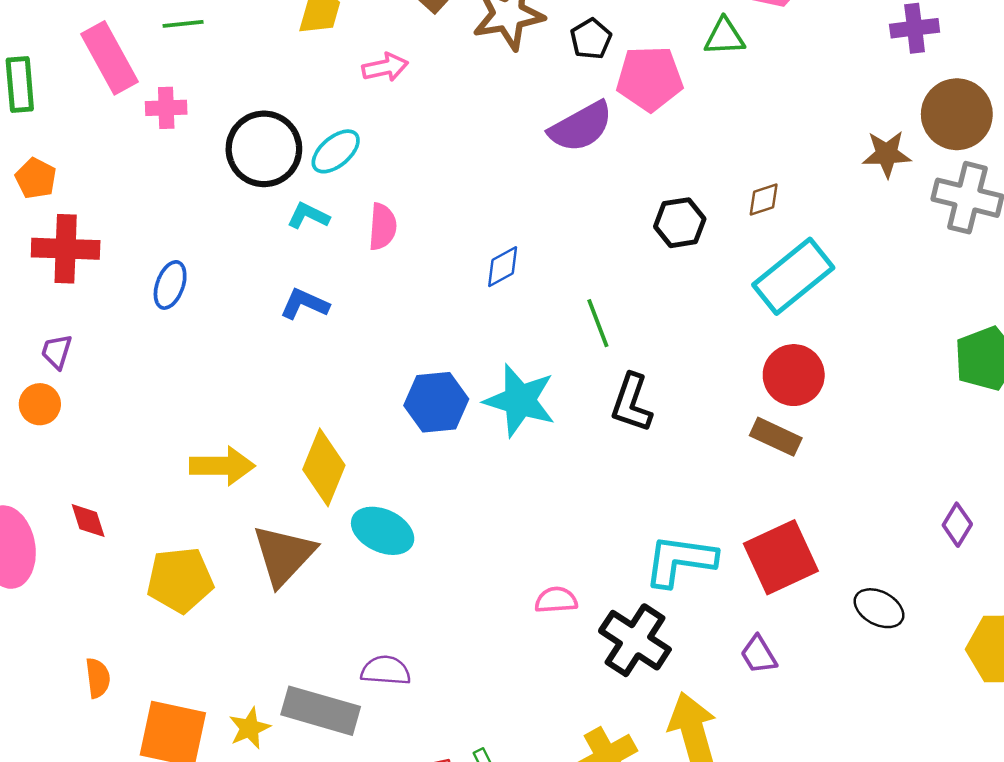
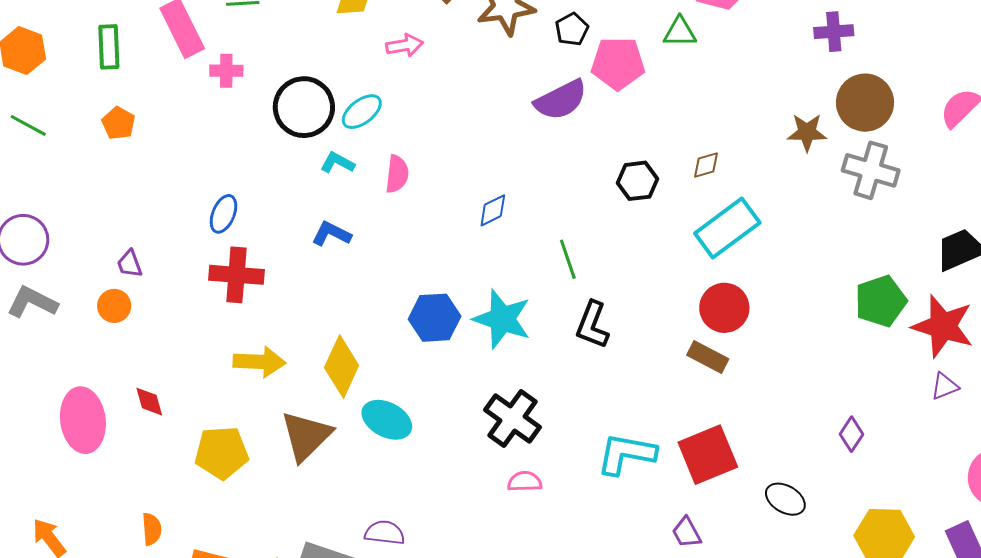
red cross: (66, 249) -> (236, 275), moved
purple trapezoid: (57, 352) -> (130, 264), turned -40
black cross: (635, 640) -> (513, 419), moved

